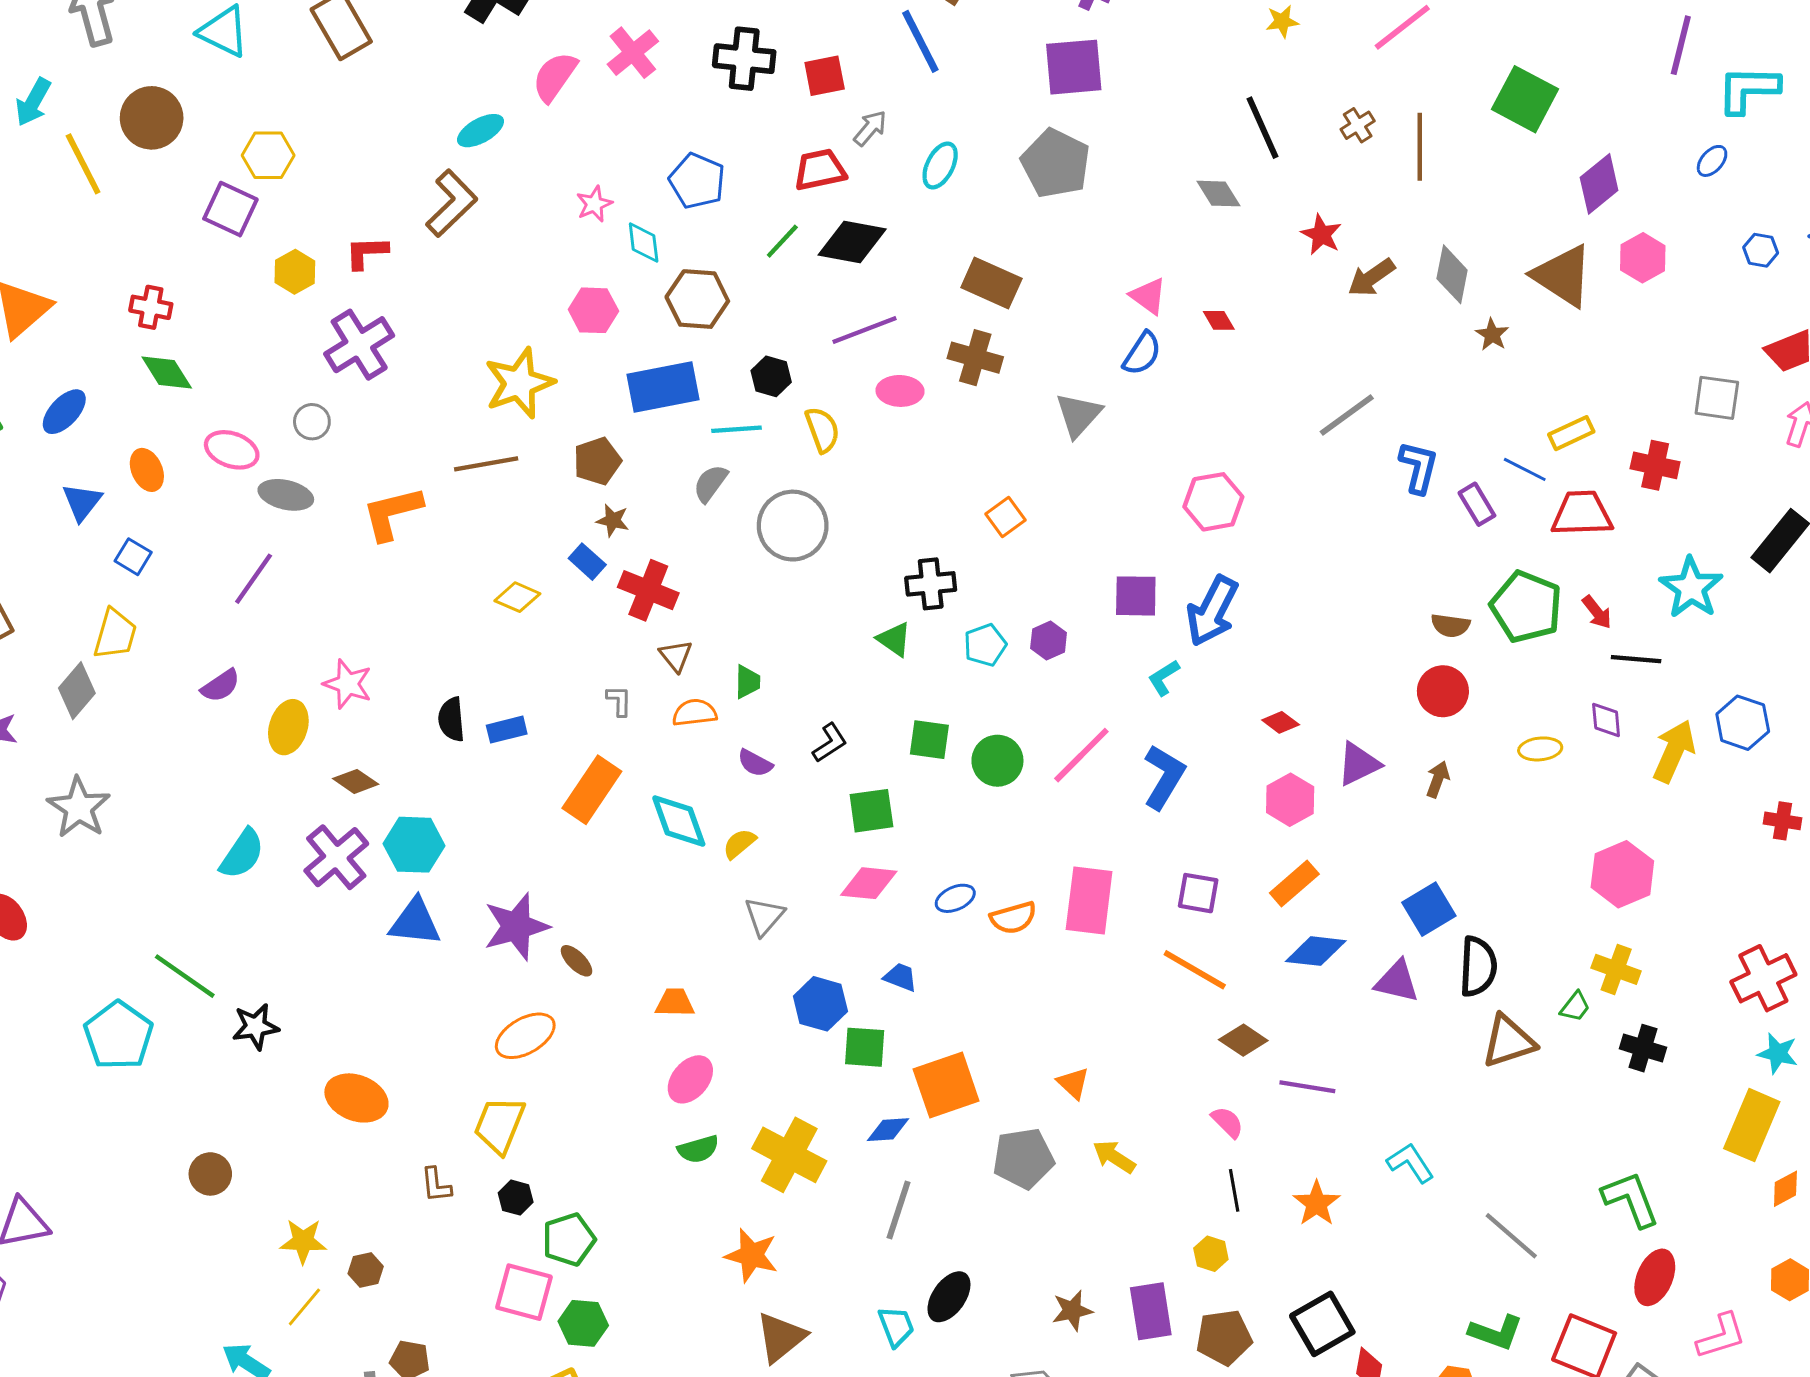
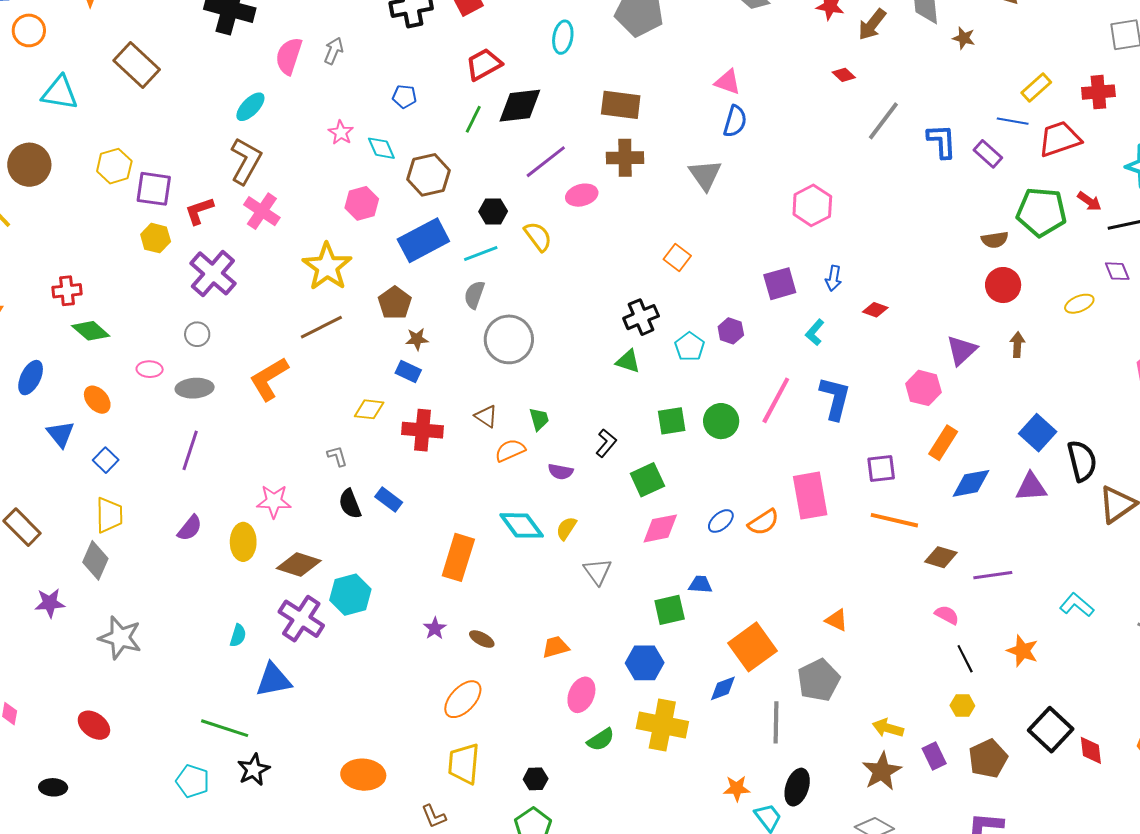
pink cross: (633, 53) -> (262, 211), moved
gray arrow: (870, 128) -> (334, 51), moved
blue pentagon: (697, 181) -> (404, 96), size x0.6
purple square: (230, 209) -> (154, 189), moved
red diamond: (1219, 320) -> (844, 75), moved
pink ellipse: (232, 450) -> (150, 369), size x0.7
gray circle: (793, 526) -> (509, 339), moved
blue square: (133, 557) -> (106, 460), turned 30
red cross: (648, 590) -> (423, 430), moved
blue arrow: (1212, 611) -> (834, 278), size x0.5
gray L-shape: (619, 701) -> (337, 456), moved
red diamond: (1281, 722) -> (875, 310), moved
blue rectangle: (507, 730) -> (389, 499), turned 68
brown diamond: (356, 781) -> (299, 564), size x1.4
orange rectangle: (592, 790) -> (458, 557), moved
cyan semicircle: (242, 854) -> (238, 635), size x0.6
blue triangle: (415, 922) -> (273, 680), moved
purple star: (516, 926) -> (435, 628), size x0.5
blue hexagon: (820, 1004) -> (645, 663), moved
black star: (256, 1027) -> (254, 770), moved
cyan pentagon: (119, 1036) -> (193, 781), size x0.7
green square: (865, 1047) -> (670, 610), moved
yellow arrow: (1114, 1157) -> (888, 728), moved
black hexagon: (516, 1198) -> (536, 779), moved
gray line: (899, 1210) -> (776, 722), moved
orange star: (751, 1255) -> (737, 788), moved, size x0.7
brown star: (1072, 1310) -> (882, 771), size x1.4
purple rectangle: (1151, 1311) -> (934, 756), size x0.7

